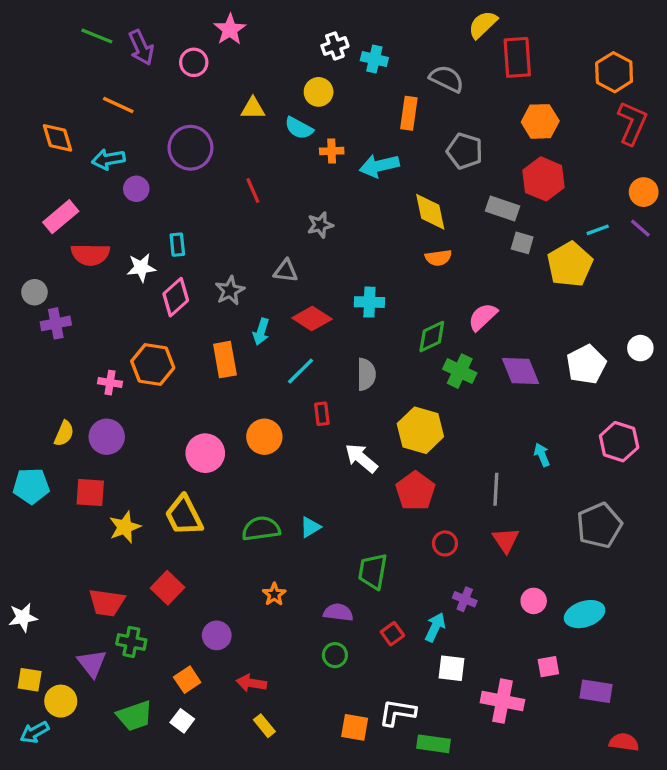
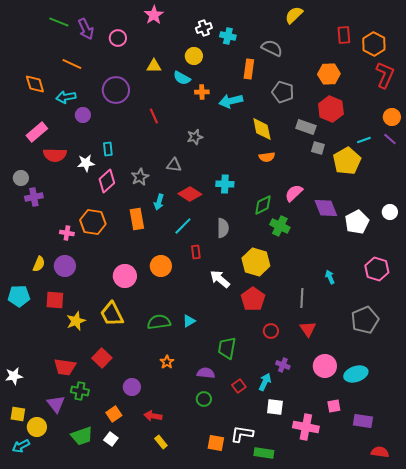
pink star: (230, 30) -> (154, 15), moved
red rectangle: (517, 57) -> (344, 35), moved, size x0.7
purple diamond: (521, 371) -> (326, 208), moved
pink circle: (534, 601) -> (325, 366), size x1.5

